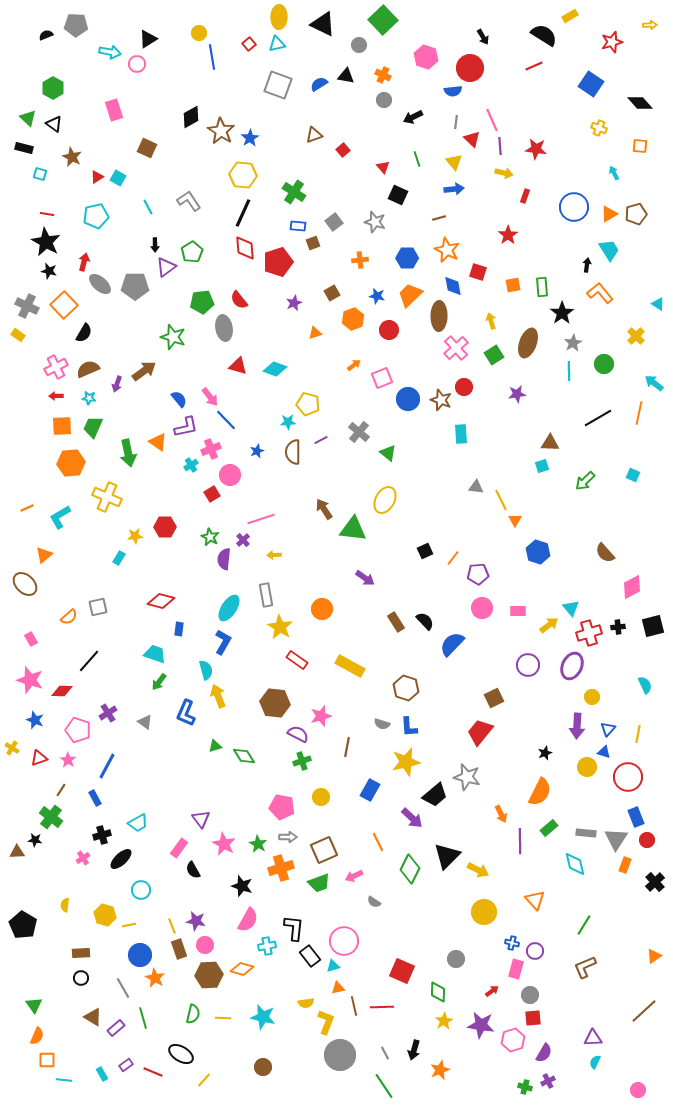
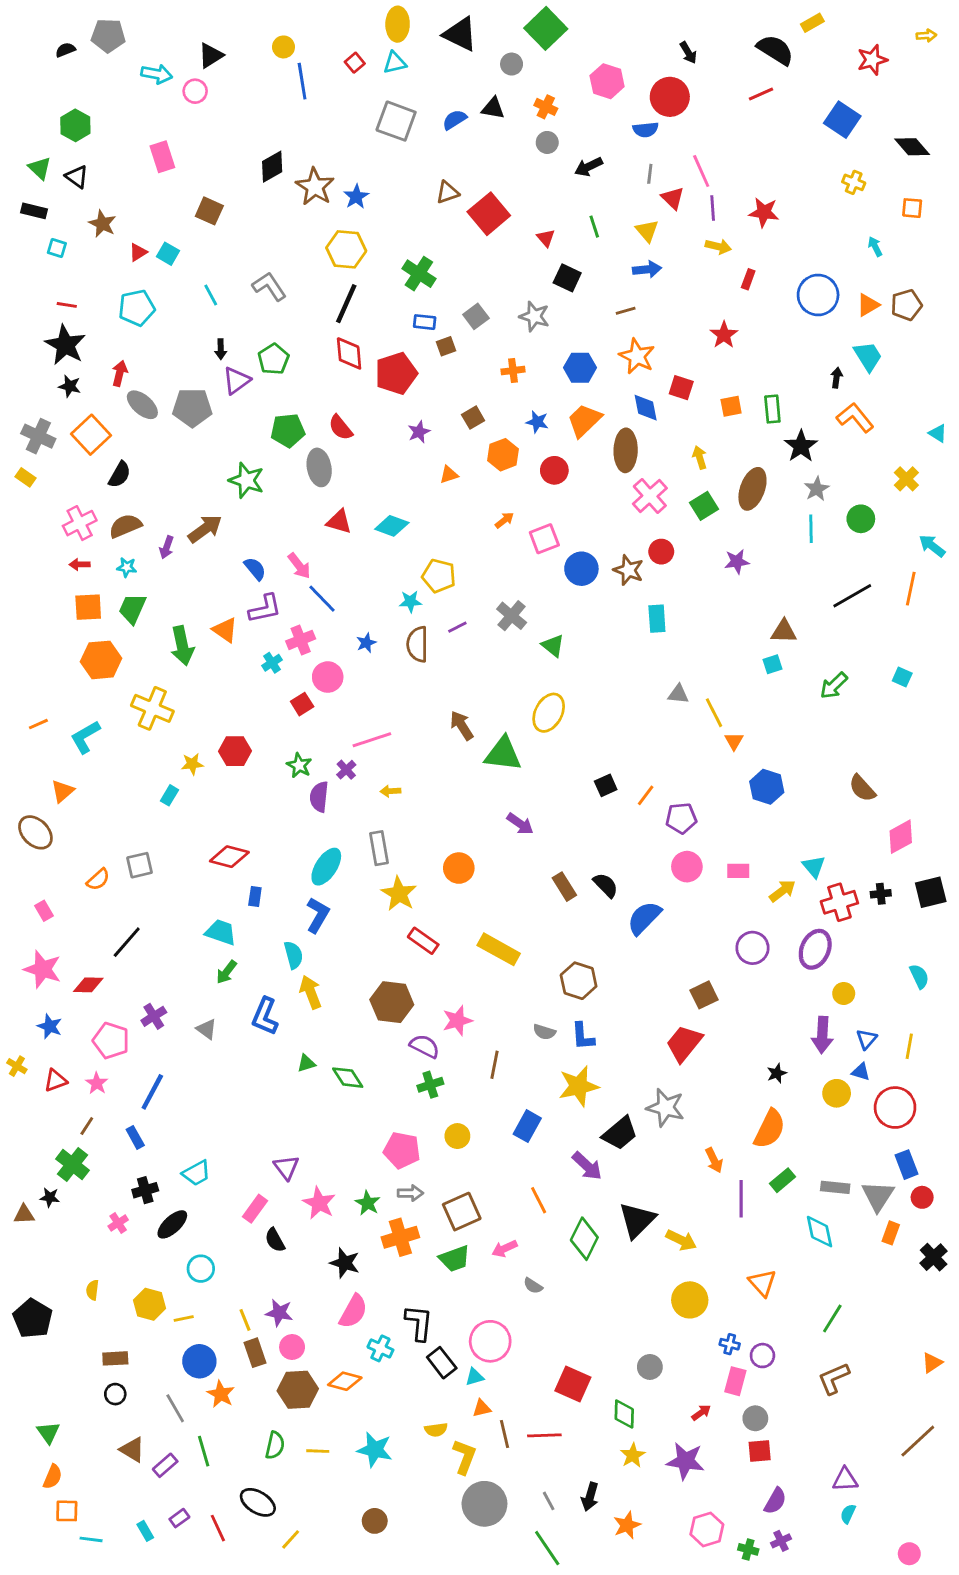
red square: (343, 150) -> (489, 214), size x2.0
cyan cross: (267, 946) -> (380, 1348), turned 36
pink hexagon: (513, 1040) -> (707, 1529), moved
red line: (153, 1072) -> (218, 1528), turned 42

